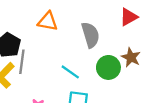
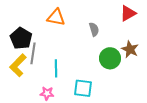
gray semicircle: (90, 35) -> (94, 29), size x0.6
cyan line: (70, 72) -> (56, 68), moved, turned 54

